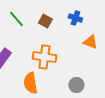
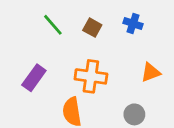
orange triangle: (90, 42) -> (151, 72), moved, turned -42

